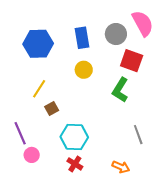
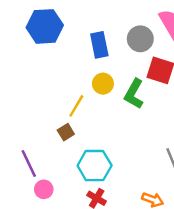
blue hexagon: (38, 44) -> (45, 26), moved
yellow line: (39, 89) -> (76, 106), moved
green L-shape: (120, 90) -> (134, 94), moved

